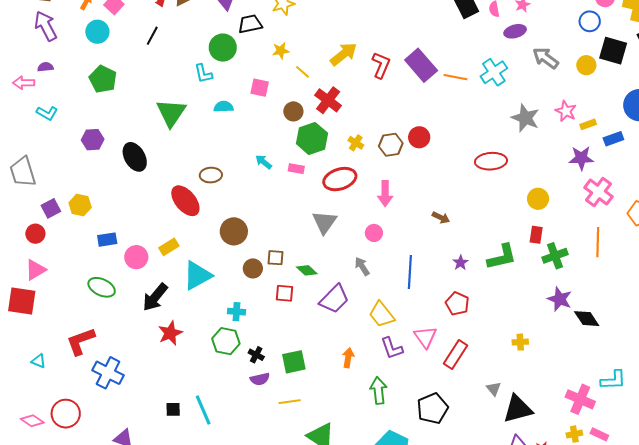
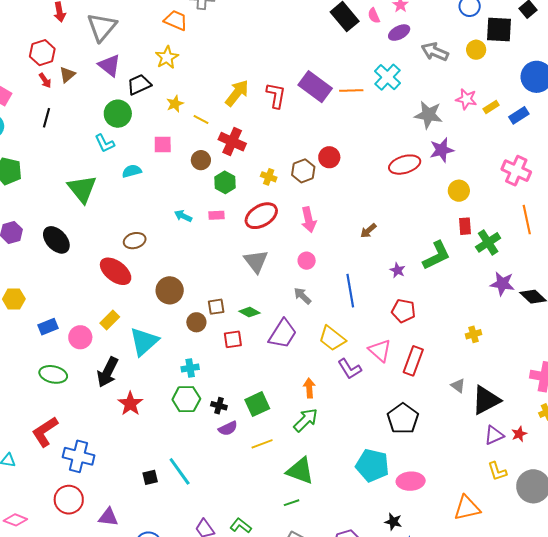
green hexagon: (312, 138) -> (225, 182), size x0.7
purple star: (581, 158) -> (442, 150), moved
brown arrow: (441, 218) -> (368, 231), turned 126
green arrow: (378, 390) -> (306, 420), moved, turned 64
red circle: (66, 414) -> (69, 500), moved

